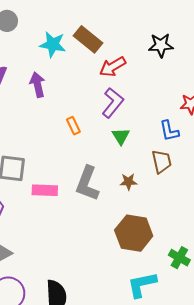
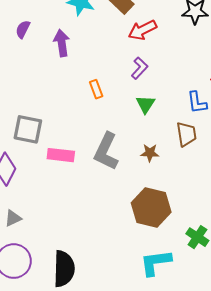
purple L-shape: (113, 103) -> (140, 68), size x0.7

